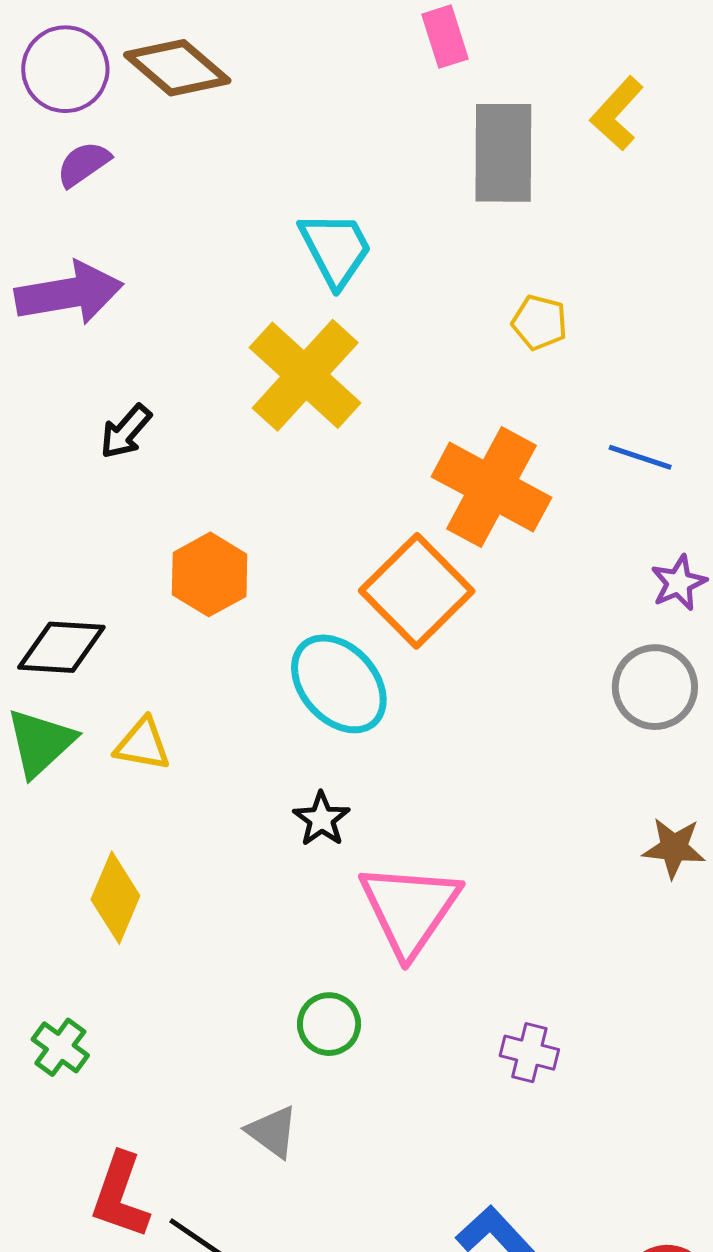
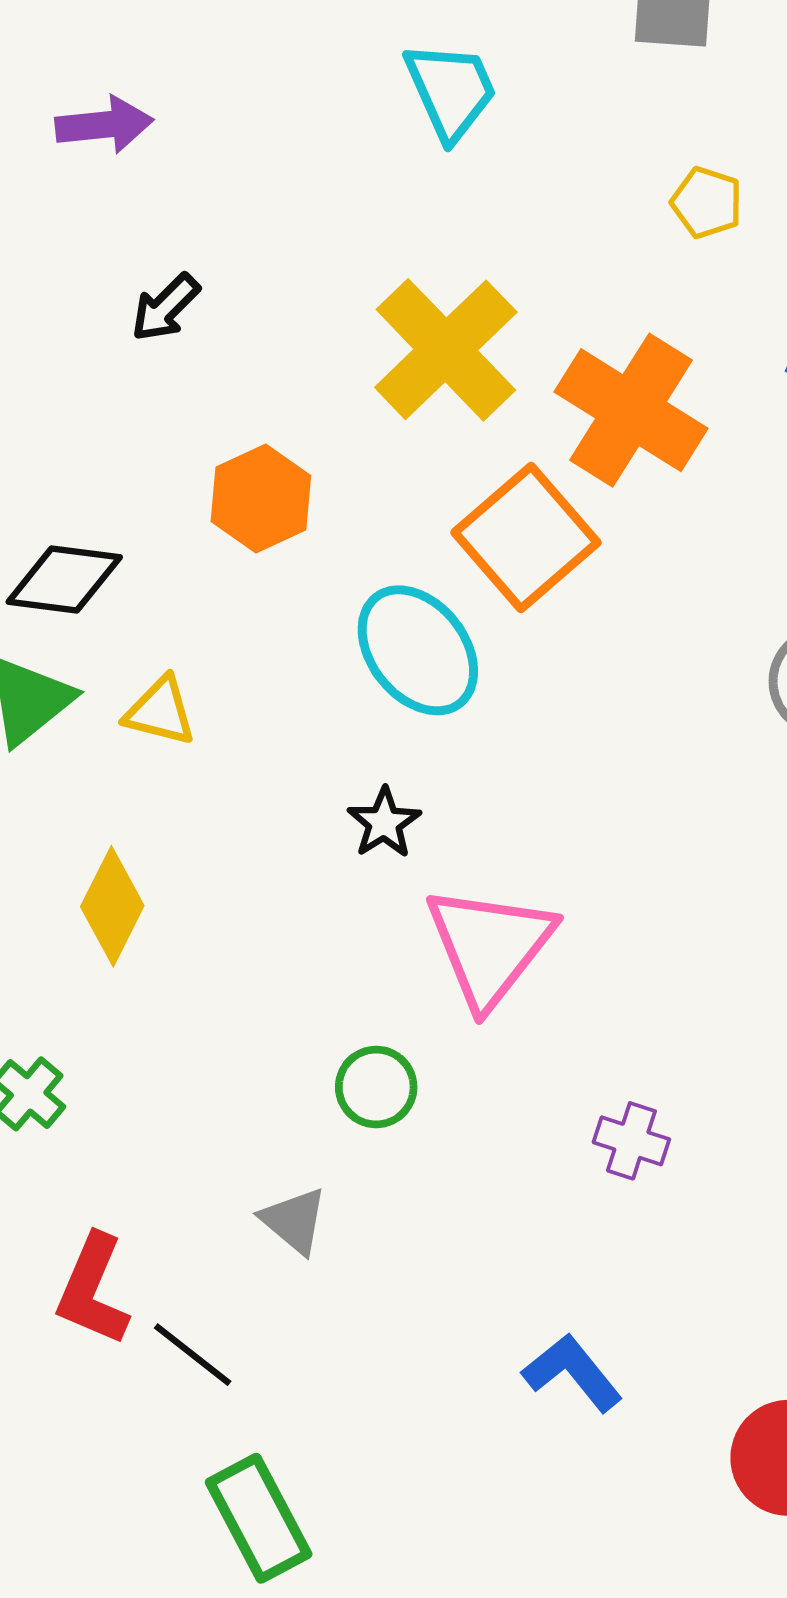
purple arrow: (69, 293) -> (104, 125), size x0.7
yellow cross: (305, 375) -> (446, 350), moved

